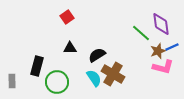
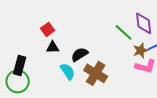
red square: (67, 17) -> (48, 29), moved
cyan semicircle: (94, 78) -> (68, 71), moved
green circle: (57, 82) -> (18, 81), moved

